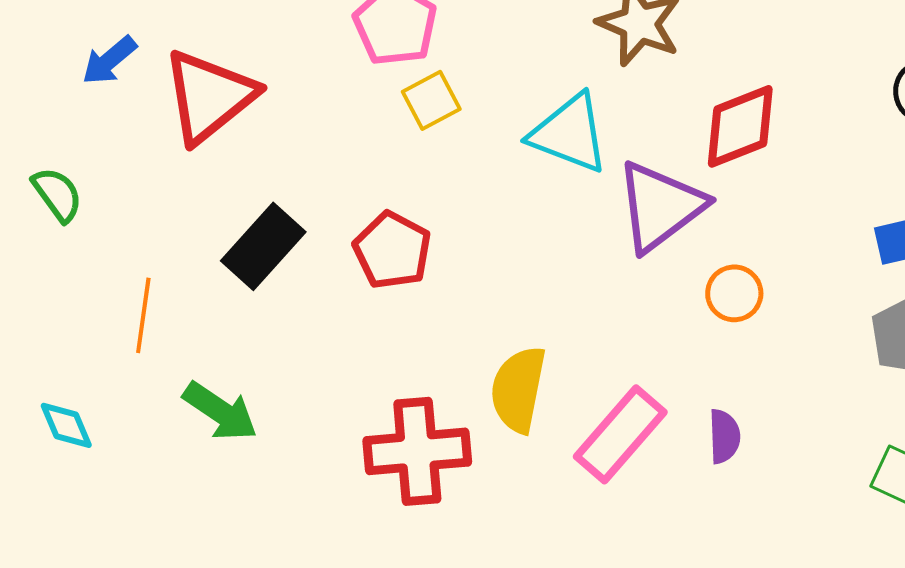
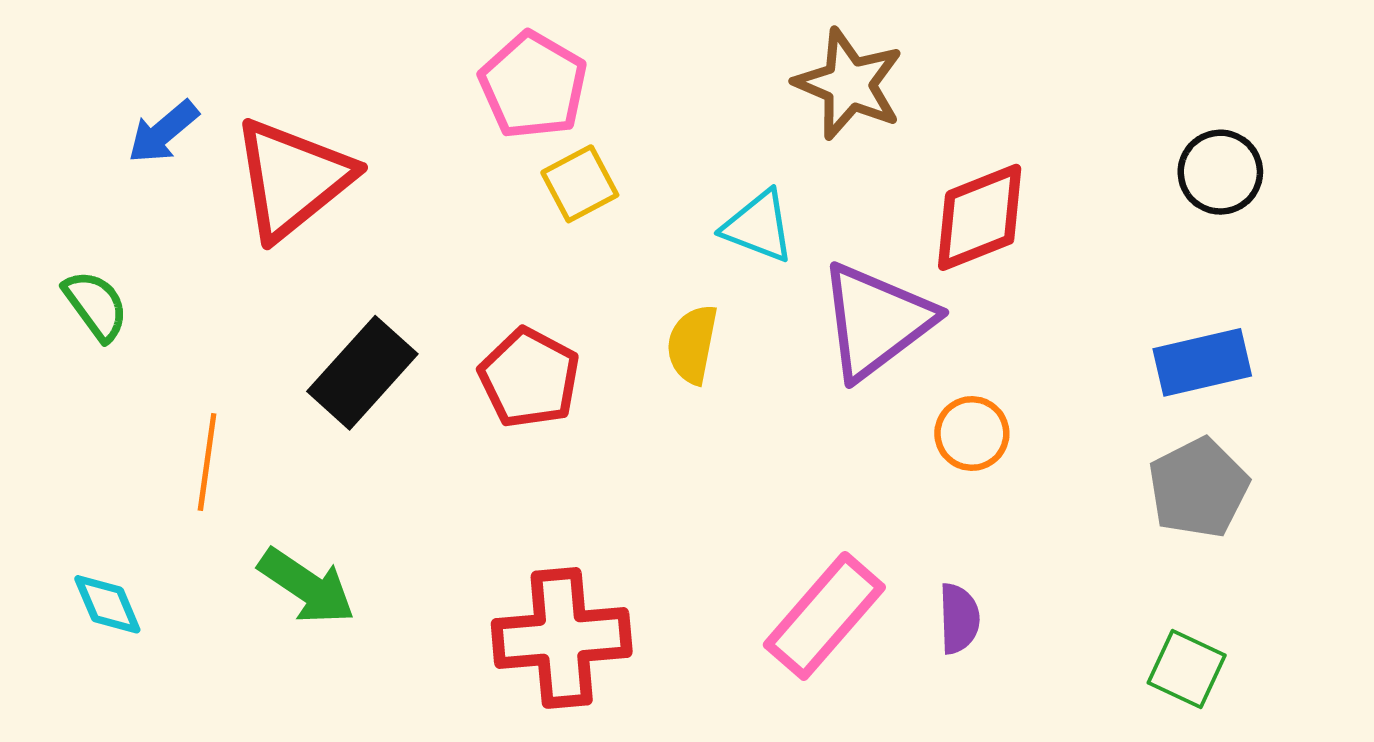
cyan triangle: (569, 133) -> (758, 226), size x0.7
yellow semicircle: (518, 389) -> (692, 344), moved, size x0.7

